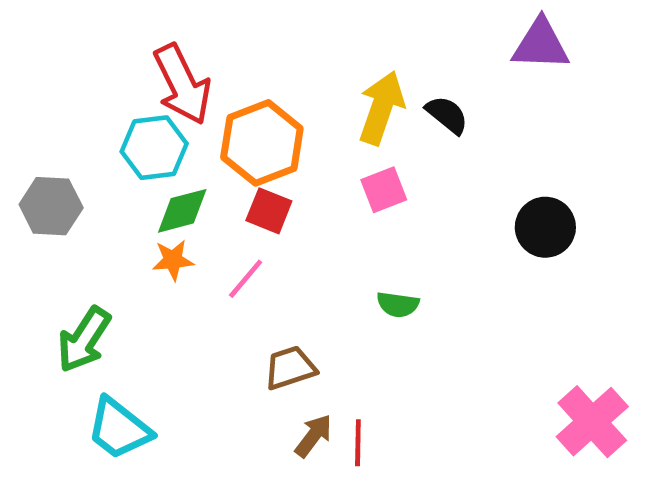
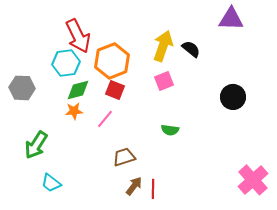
cyan trapezoid: (119, 429) -> (51, 183), size x0.7

